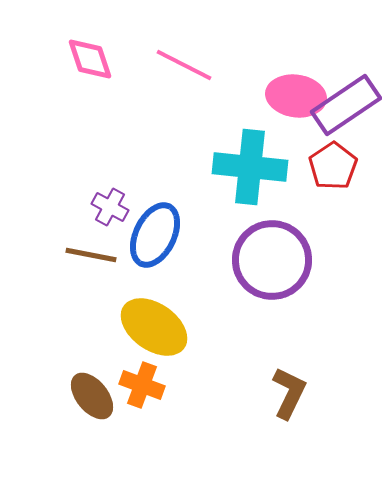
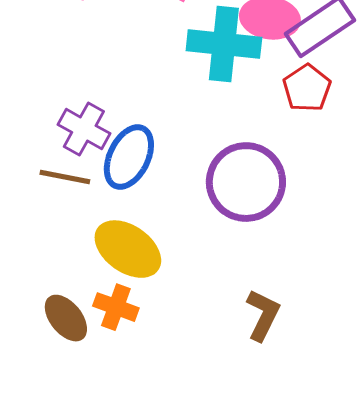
cyan cross: (250, 167) -> (224, 44), moved
purple cross: (110, 207) -> (84, 129), size x1.4

